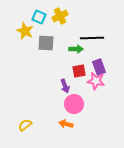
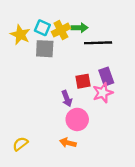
yellow cross: (60, 16) -> (61, 30), moved
cyan square: (39, 17) -> (42, 28), moved
green arrow: (76, 49) -> (80, 28), moved
pink star: (96, 81) -> (103, 93), turned -30

